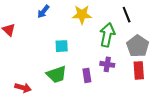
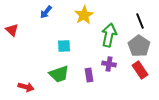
yellow star: (82, 15) -> (84, 15), turned -30
black line: (127, 15) -> (140, 21), moved
red rectangle: (139, 70) -> (140, 70), turned -30

